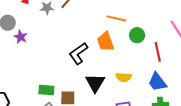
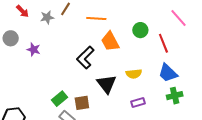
orange line: (116, 18) -> (96, 18), moved
purple star: (21, 37) -> (34, 50), moved
green rectangle: (46, 90) -> (60, 99), turned -35

